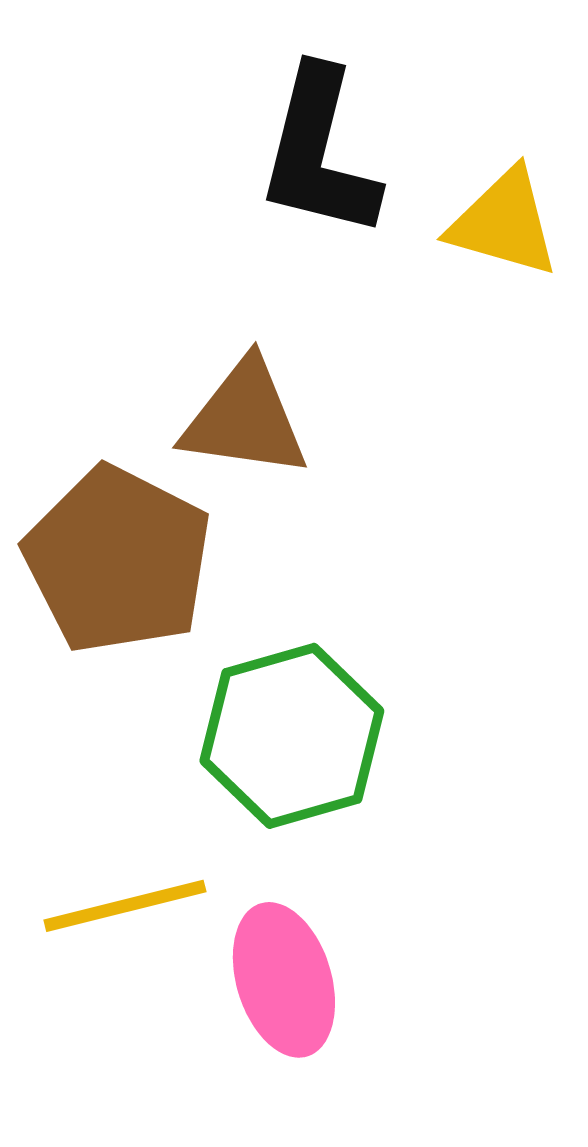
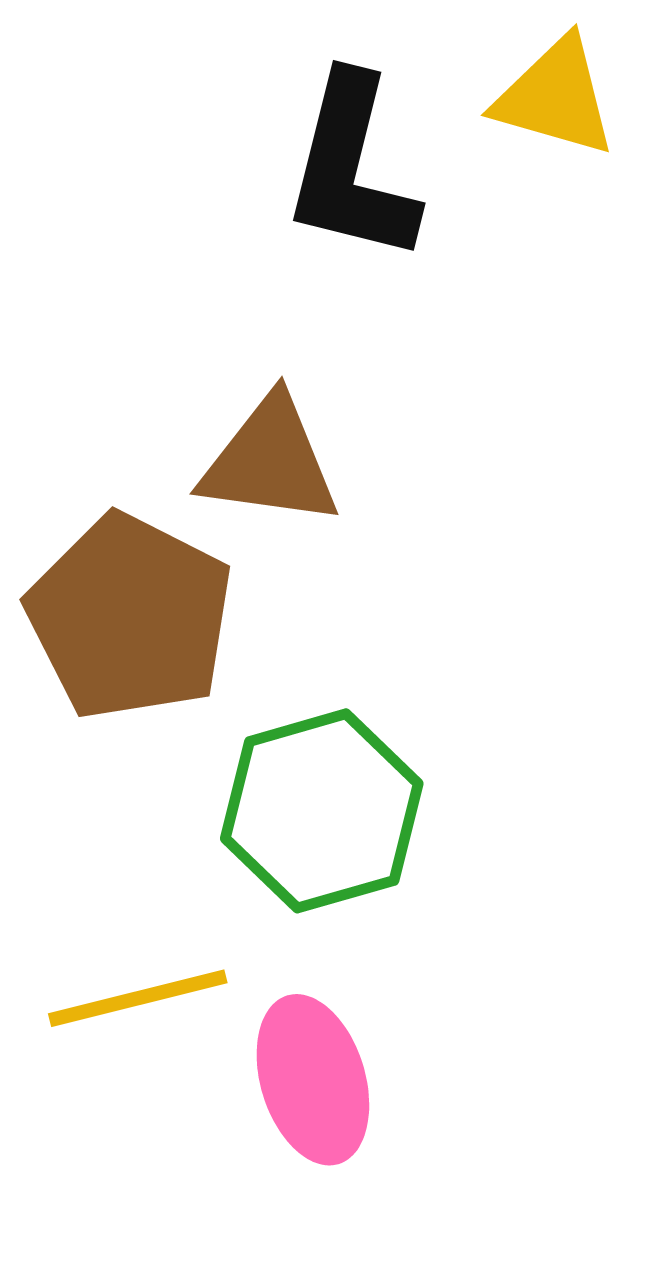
yellow triangle: (504, 223) -> (555, 97), moved

